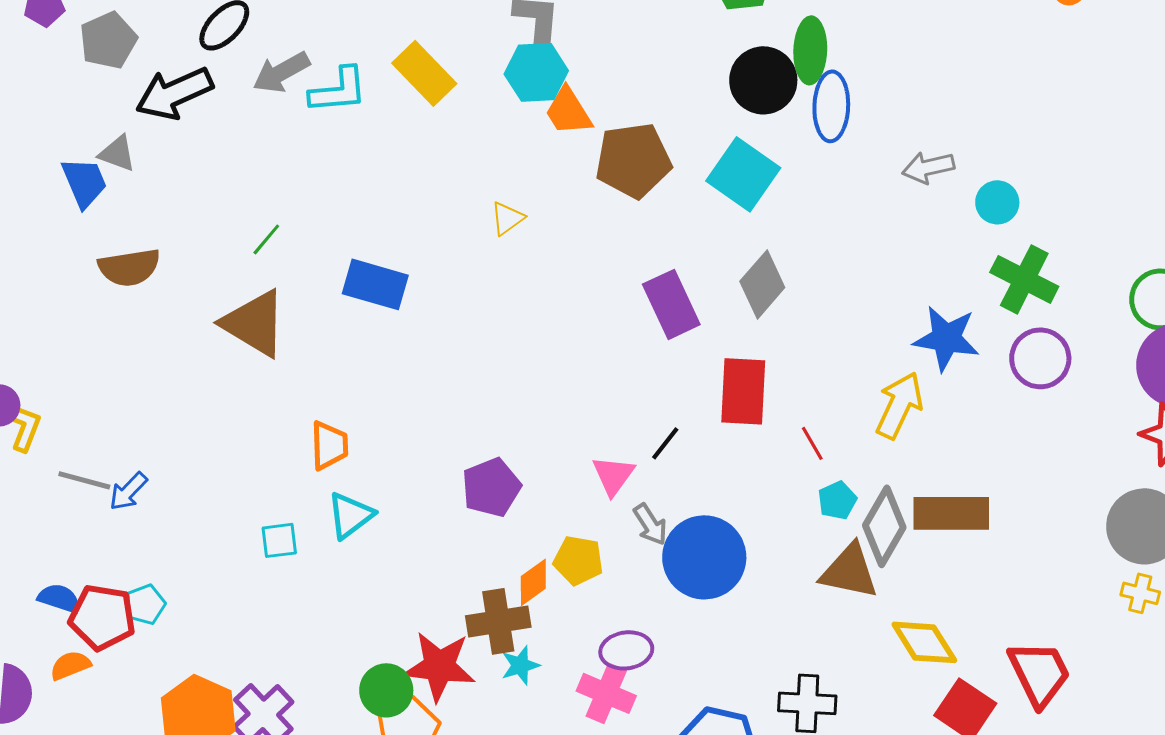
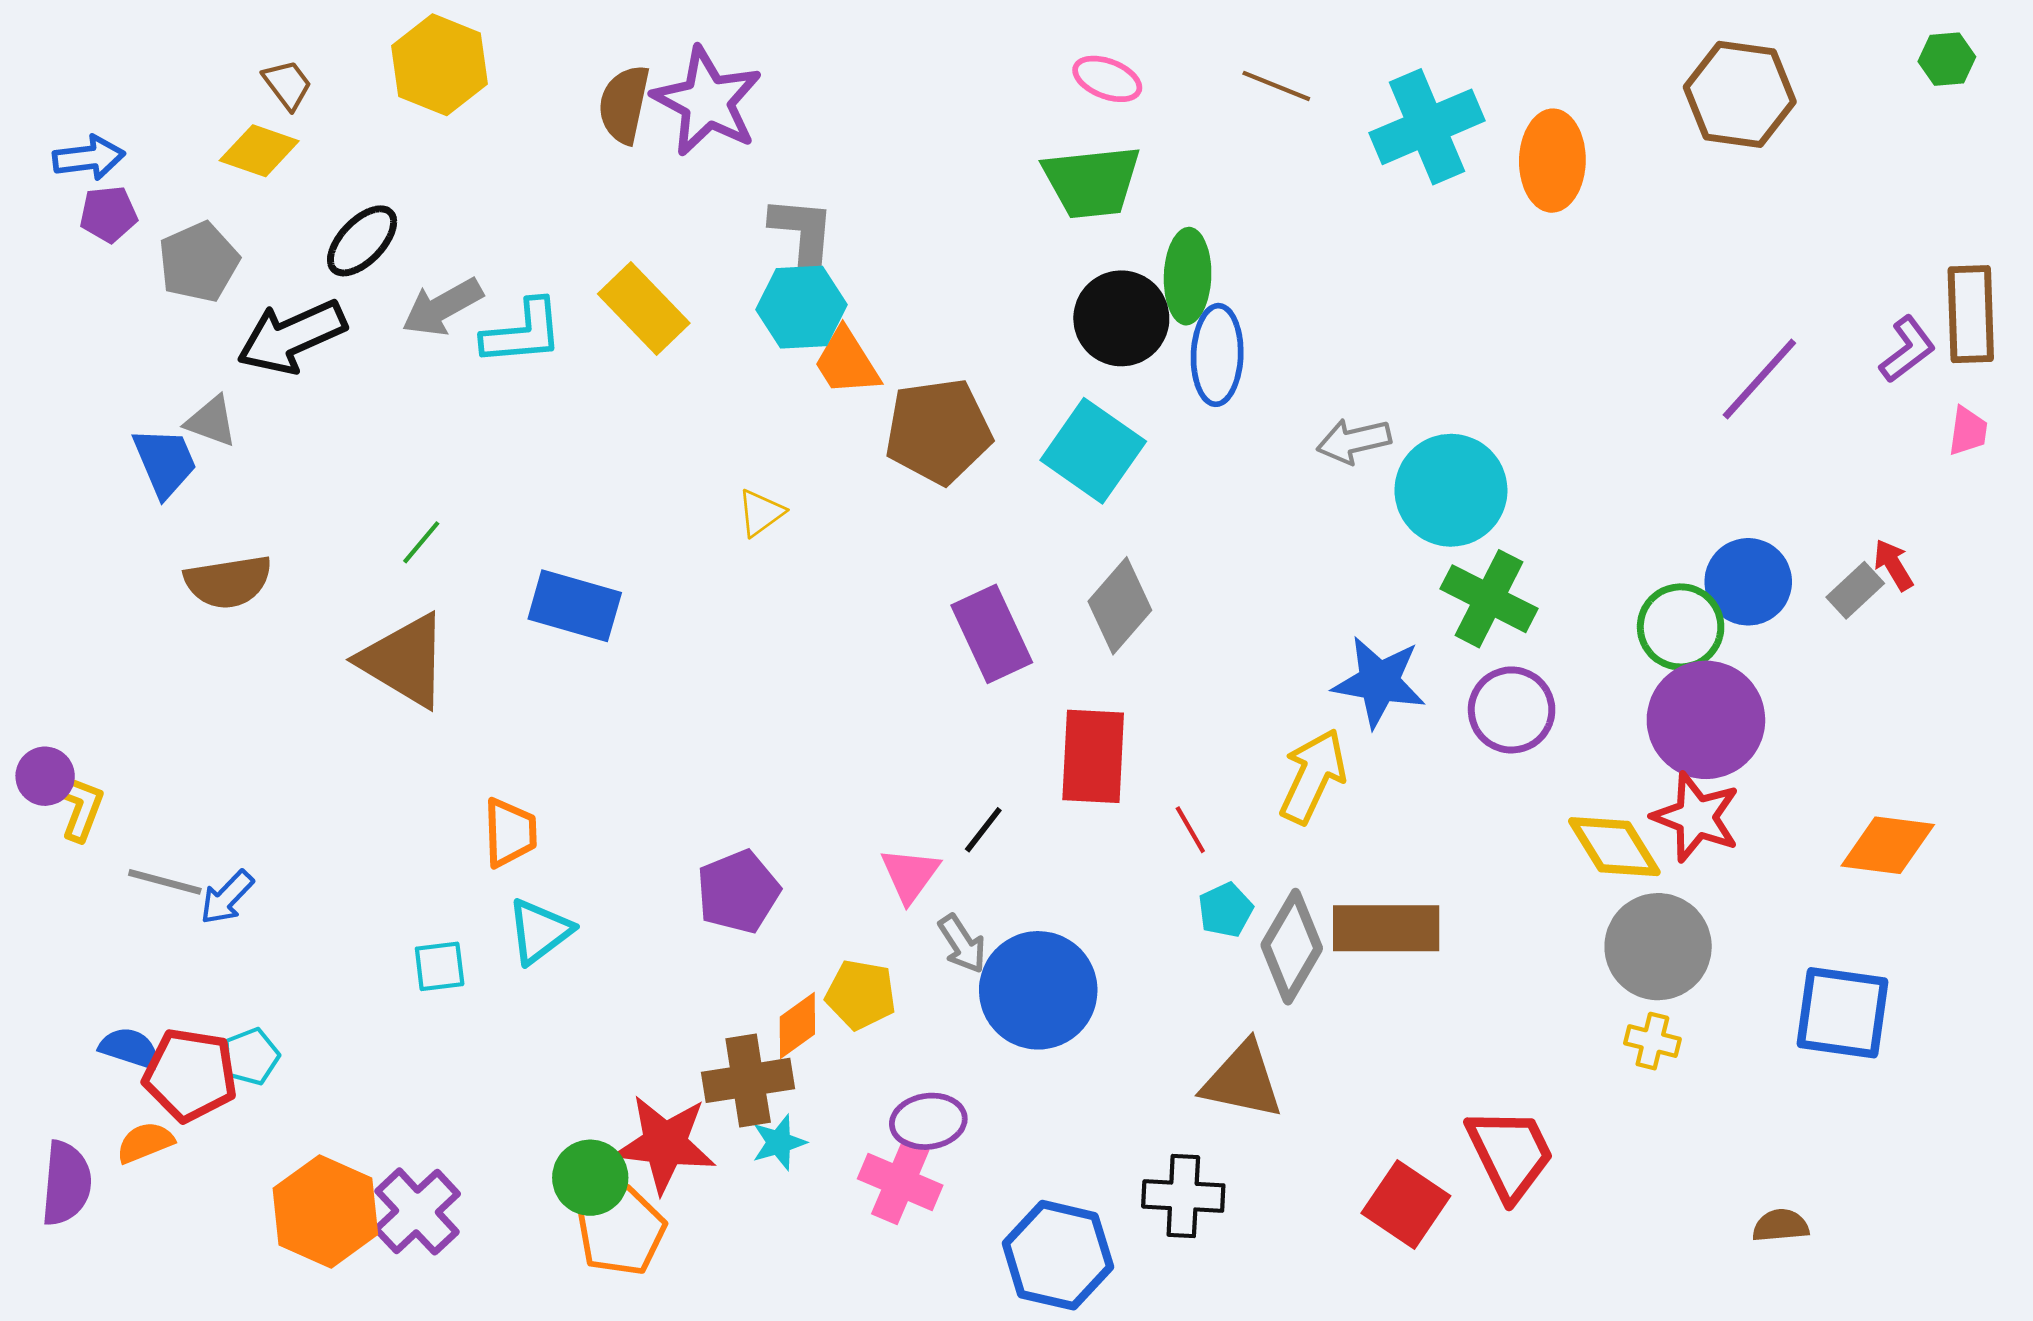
cyan circle: (997, 202) -> (1451, 490), size x1.8
brown triangle: (849, 571) -> (1242, 1080), moved
yellow diamond: (924, 642) -> (1614, 847), moved

